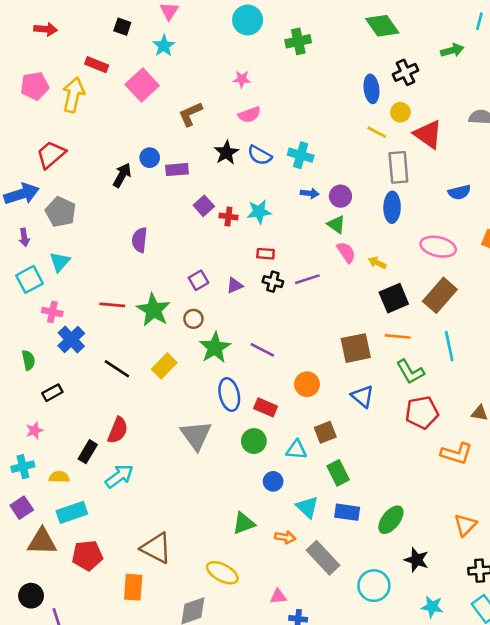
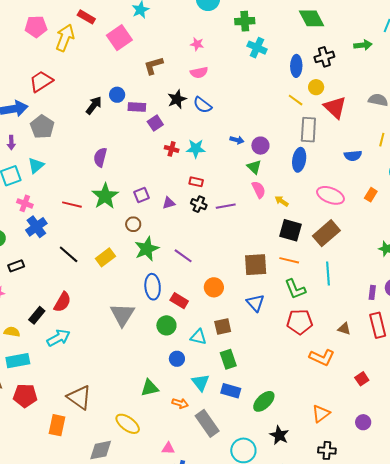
cyan cross: (301, 155) -> (257, 48), moved
purple square: (204, 206) -> (155, 123), moved
black square: (394, 298) -> (290, 230), turned 30
green star: (153, 310) -> (105, 196), moved

